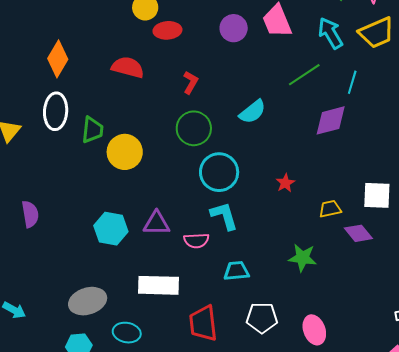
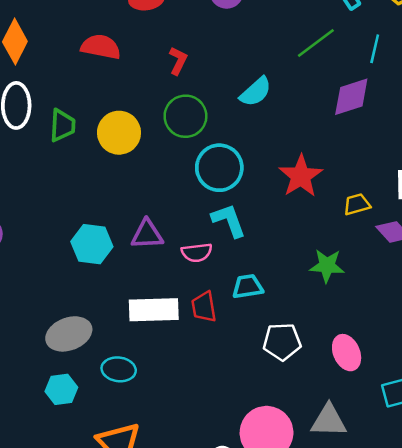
yellow circle: (125, 152) -> (119, 133), moved
red star: (285, 183) -> (301, 176), size x1.8
red trapezoid: (203, 323) -> (204, 307), moved, size x0.7

